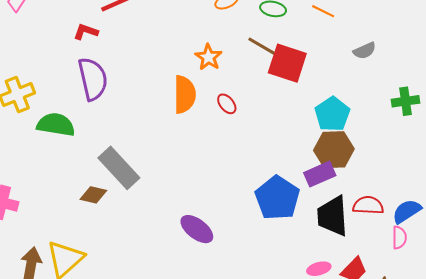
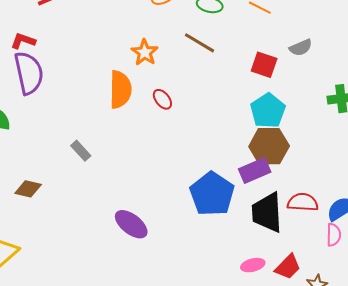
red L-shape: (86, 32) -> (23, 41), moved
red square: (287, 63) -> (264, 65), moved, size x0.7
gray rectangle: (119, 168) -> (81, 151), moved, size x0.5

